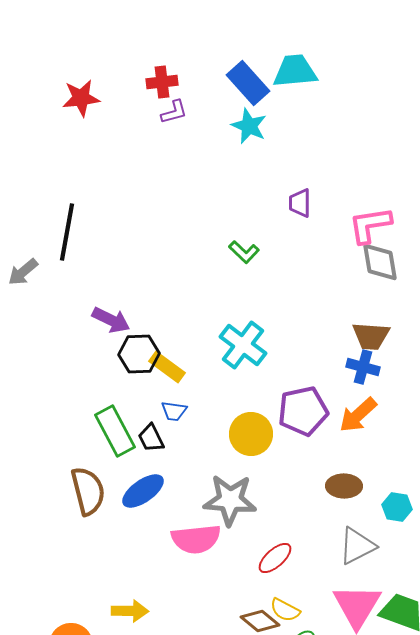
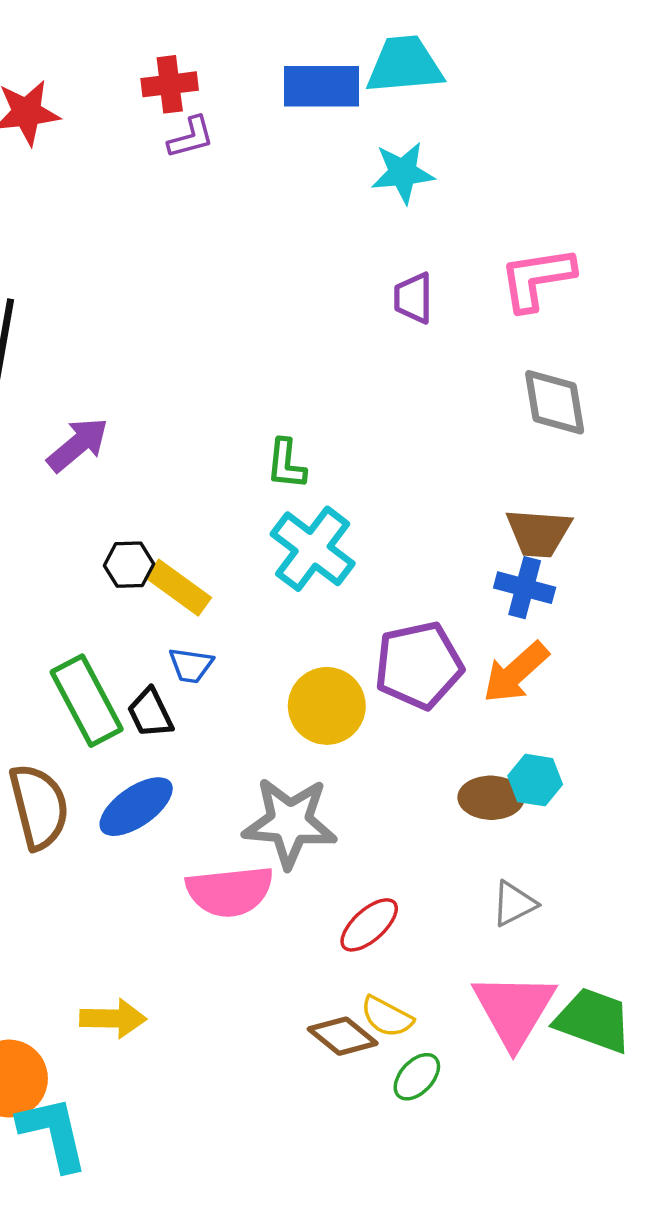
blue rectangle: (248, 83) -> (321, 86), turned -48
cyan star: (249, 126) -> (403, 173), moved, turned -30
pink L-shape: (370, 225) -> (537, 279), moved
green L-shape: (244, 252) -> (286, 464), moved, turned 52
purple arrow: (111, 320) -> (78, 445), moved, turned -66
black hexagon: (139, 354) -> (129, 565), size x0.7
cyan hexagon: (397, 507) -> (535, 780), moved
gray triangle: (357, 546) -> (514, 904), size x0.7

